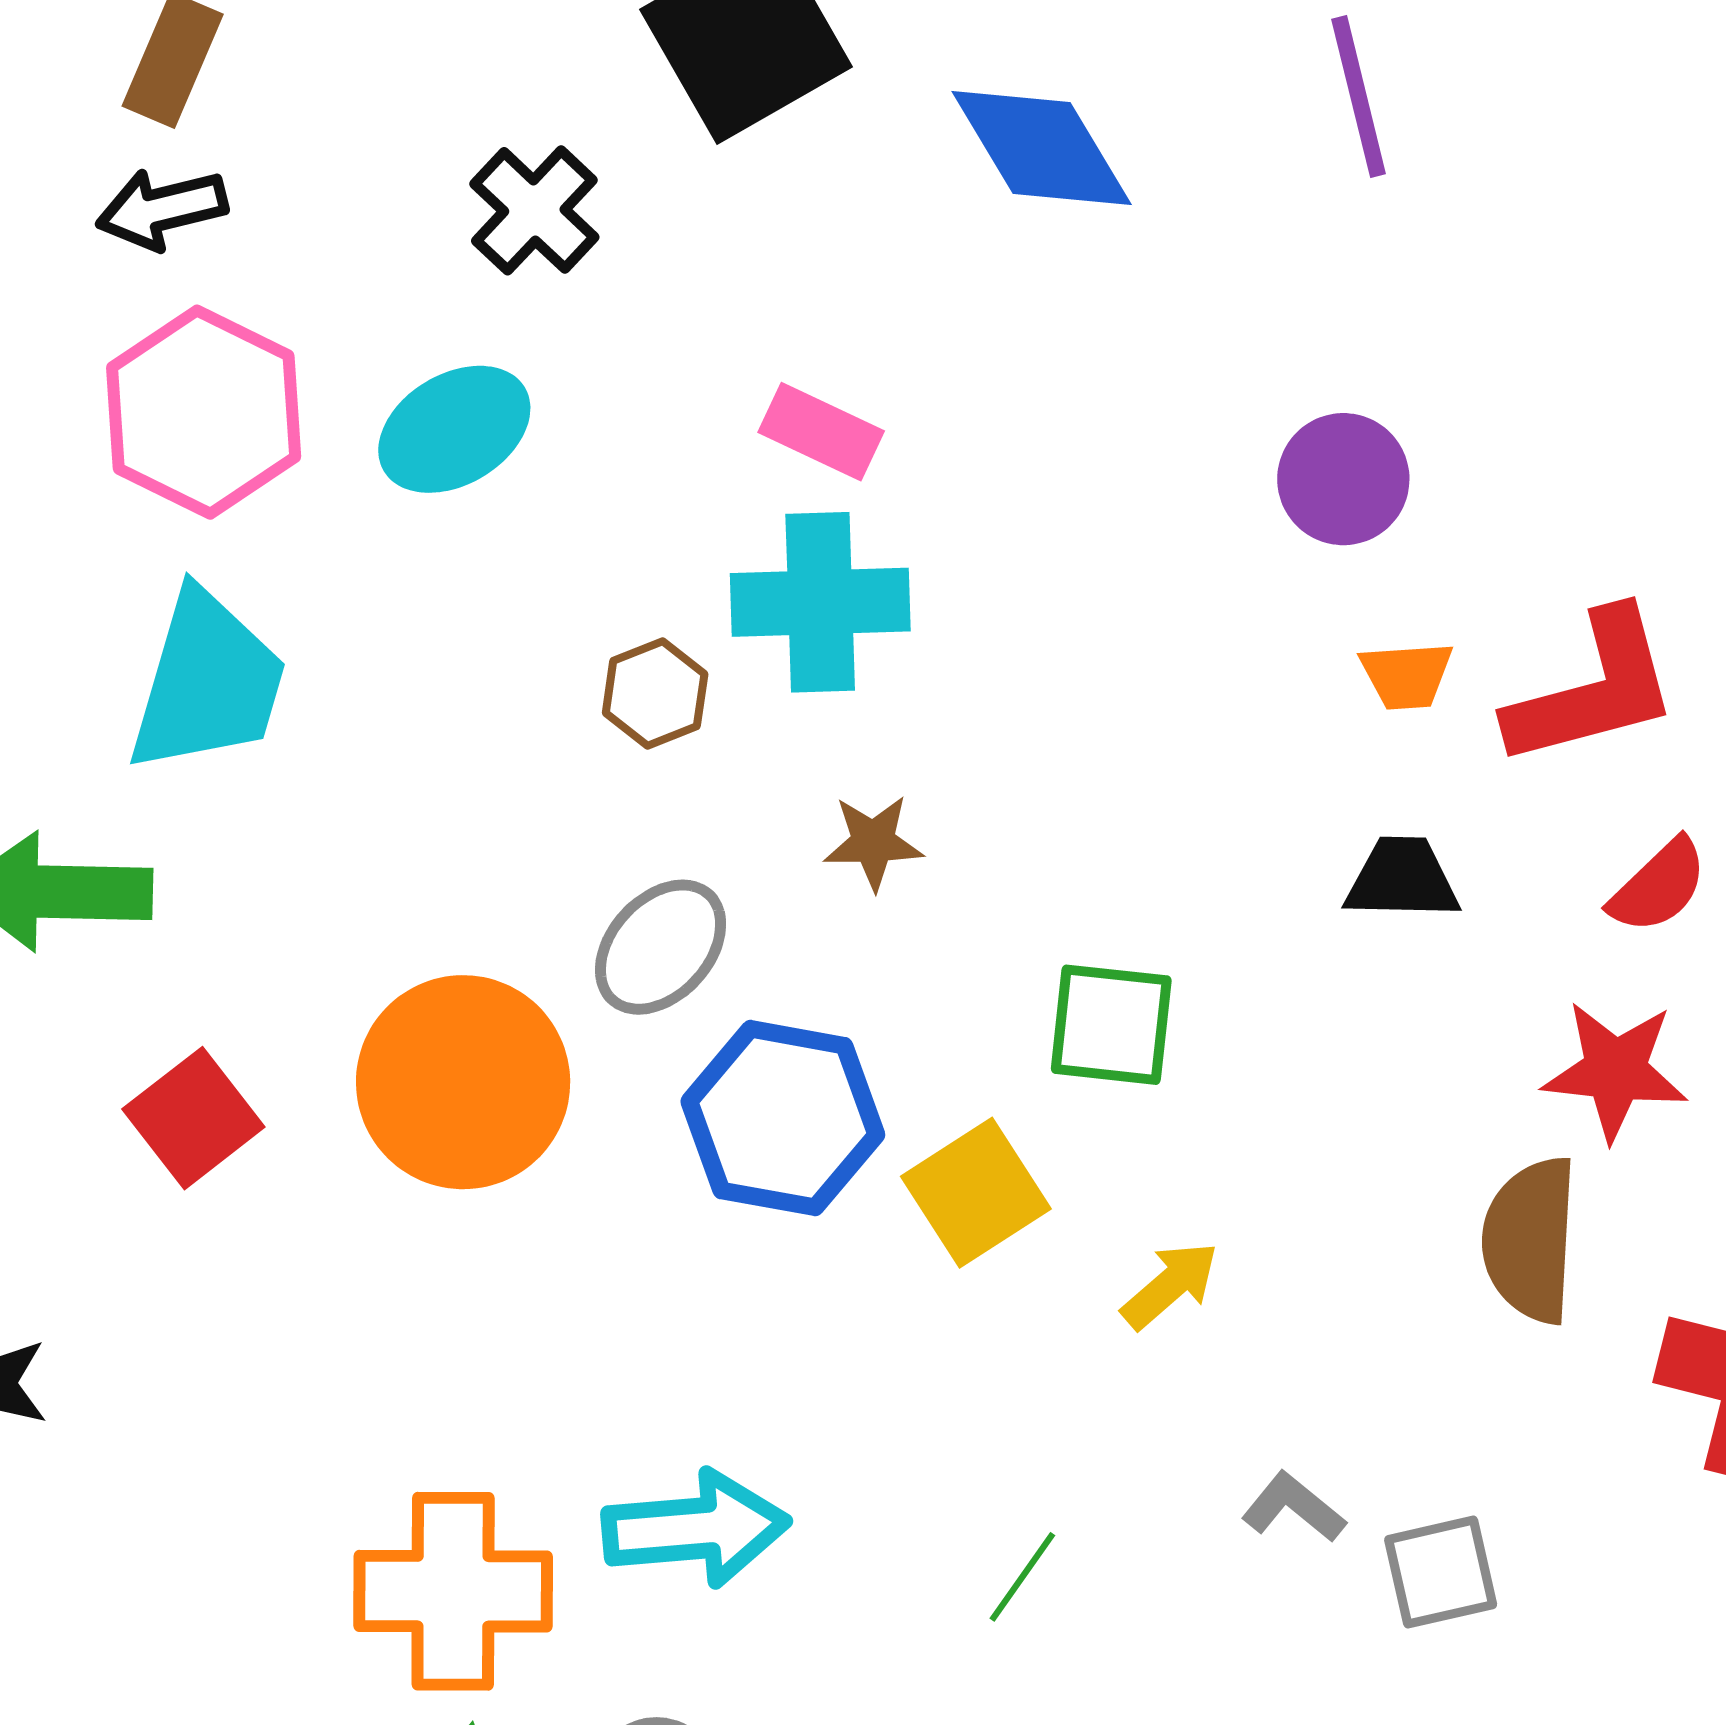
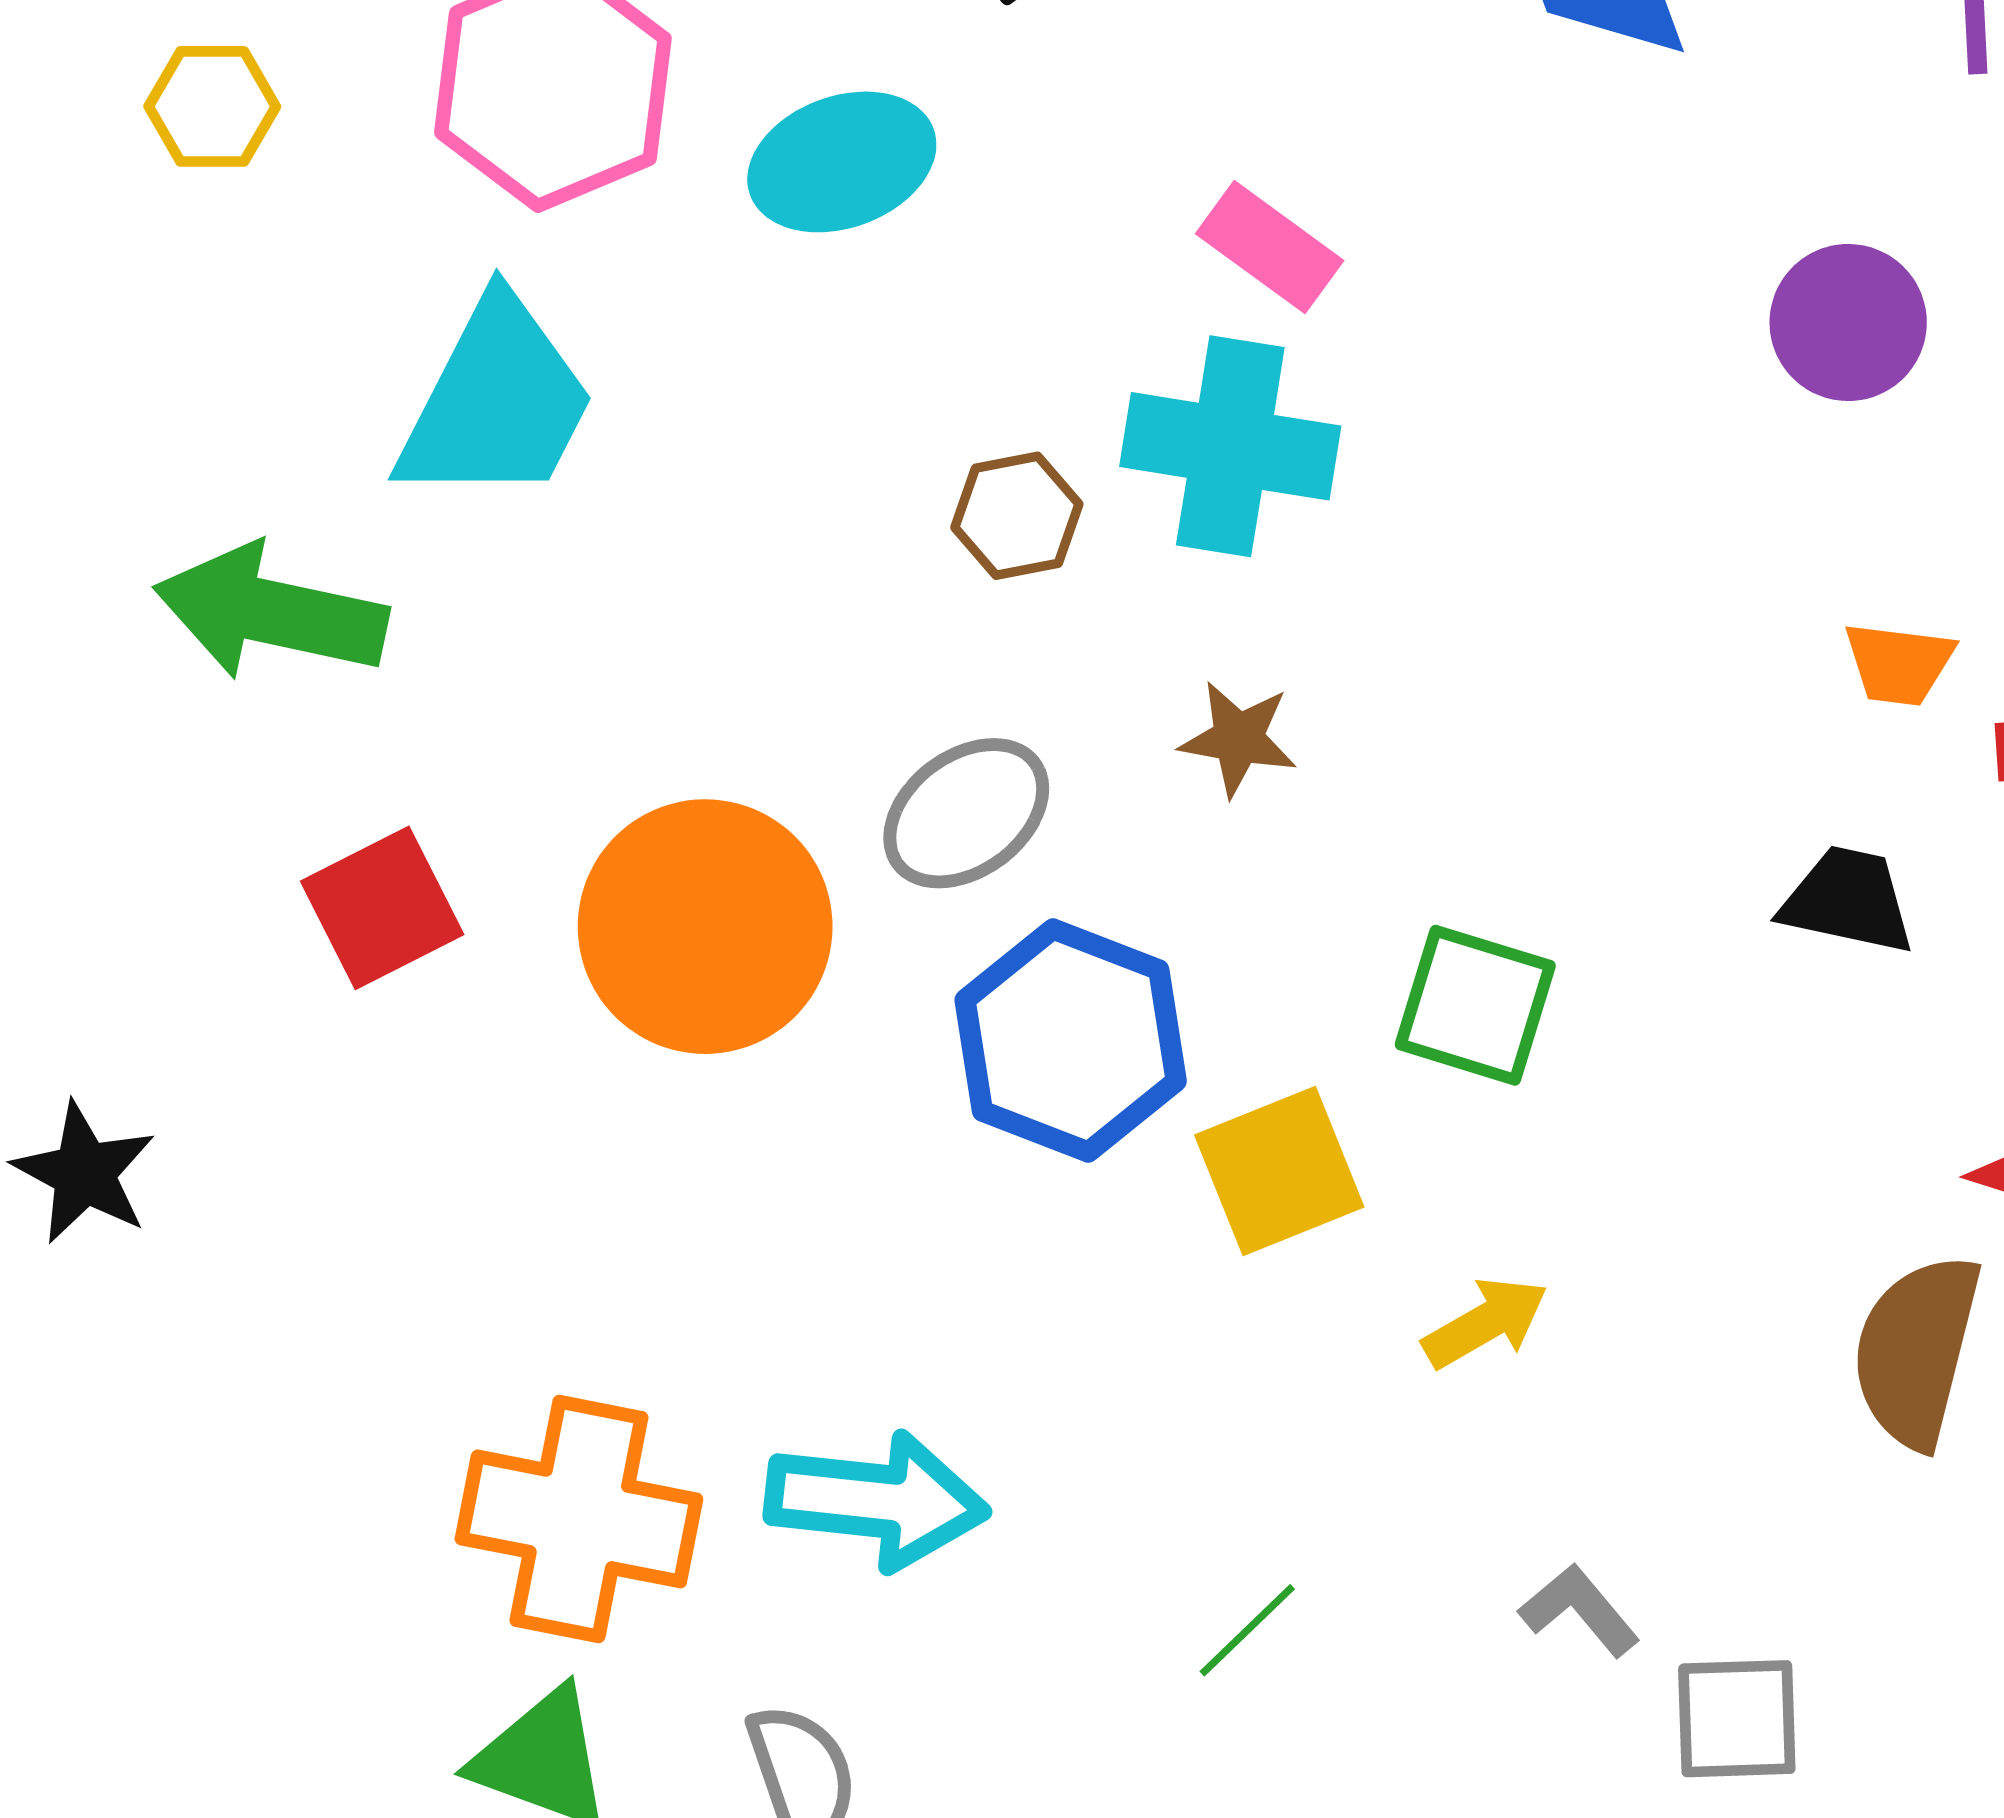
purple circle: (1343, 479) -> (1848, 323), moved

